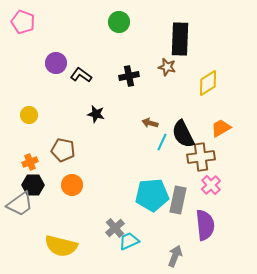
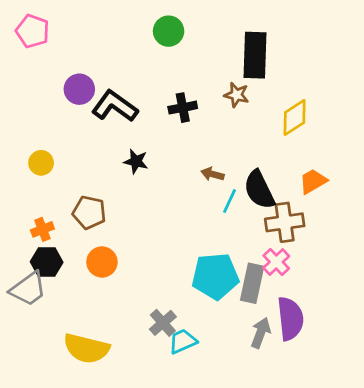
black L-shape: (81, 75) -> (115, 106), size x1.5
pink cross: (211, 185) -> (276, 262), moved
gray arrow: (175, 256) -> (261, 333), moved

